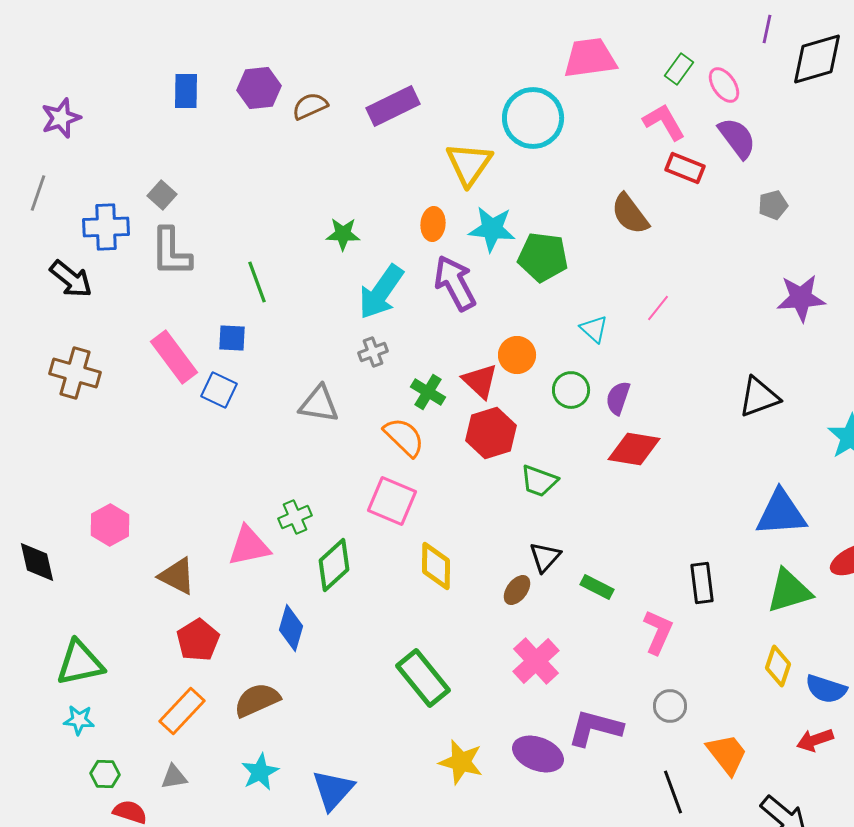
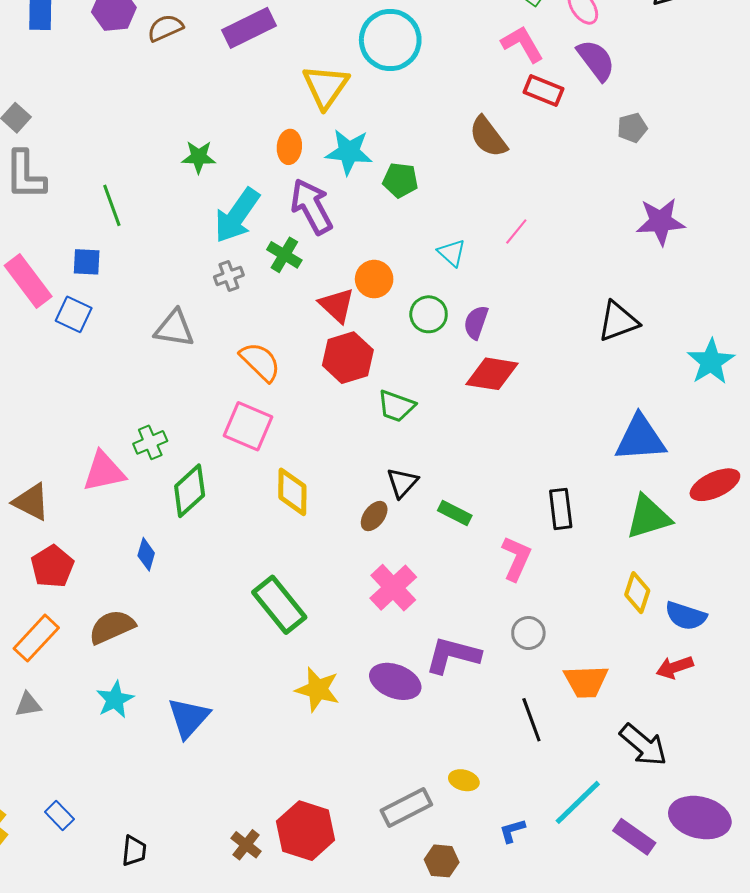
green pentagon: (543, 257) -> (400, 180), size x0.7
green cross: (428, 392) -> (284, 255), moved
blue diamond: (291, 628) -> (146, 554), size x0.7
orange trapezoid: (727, 754) -> (586, 681), turned 126

